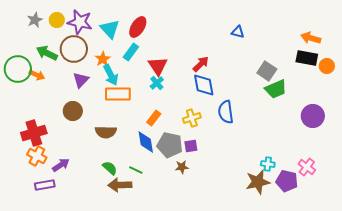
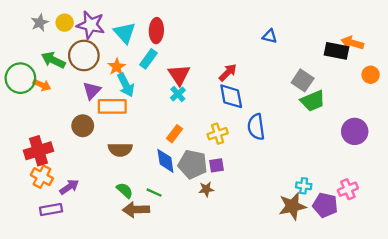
red ellipse: (138, 27) -> (156, 31), turned -30
black rectangle: (307, 58) -> (337, 51), moved
orange rectangle: (118, 94) -> (112, 106), moved
pink cross: (307, 167) -> (348, 189), turned 30

